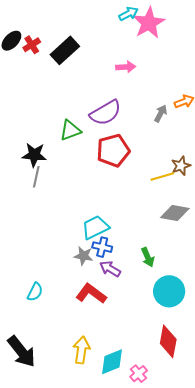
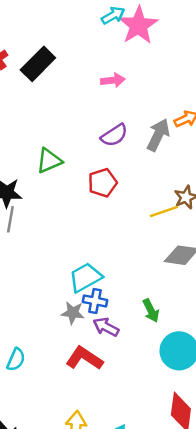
purple semicircle: (106, 113) -> (114, 135), moved, size x0.7
gray arrow: (161, 113) -> (158, 135), size x1.5
red pentagon: (113, 151) -> (103, 183), size x0.7

